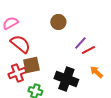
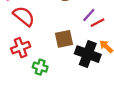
brown square: (31, 65) -> (64, 39), moved
black cross: (66, 79) -> (88, 54), moved

